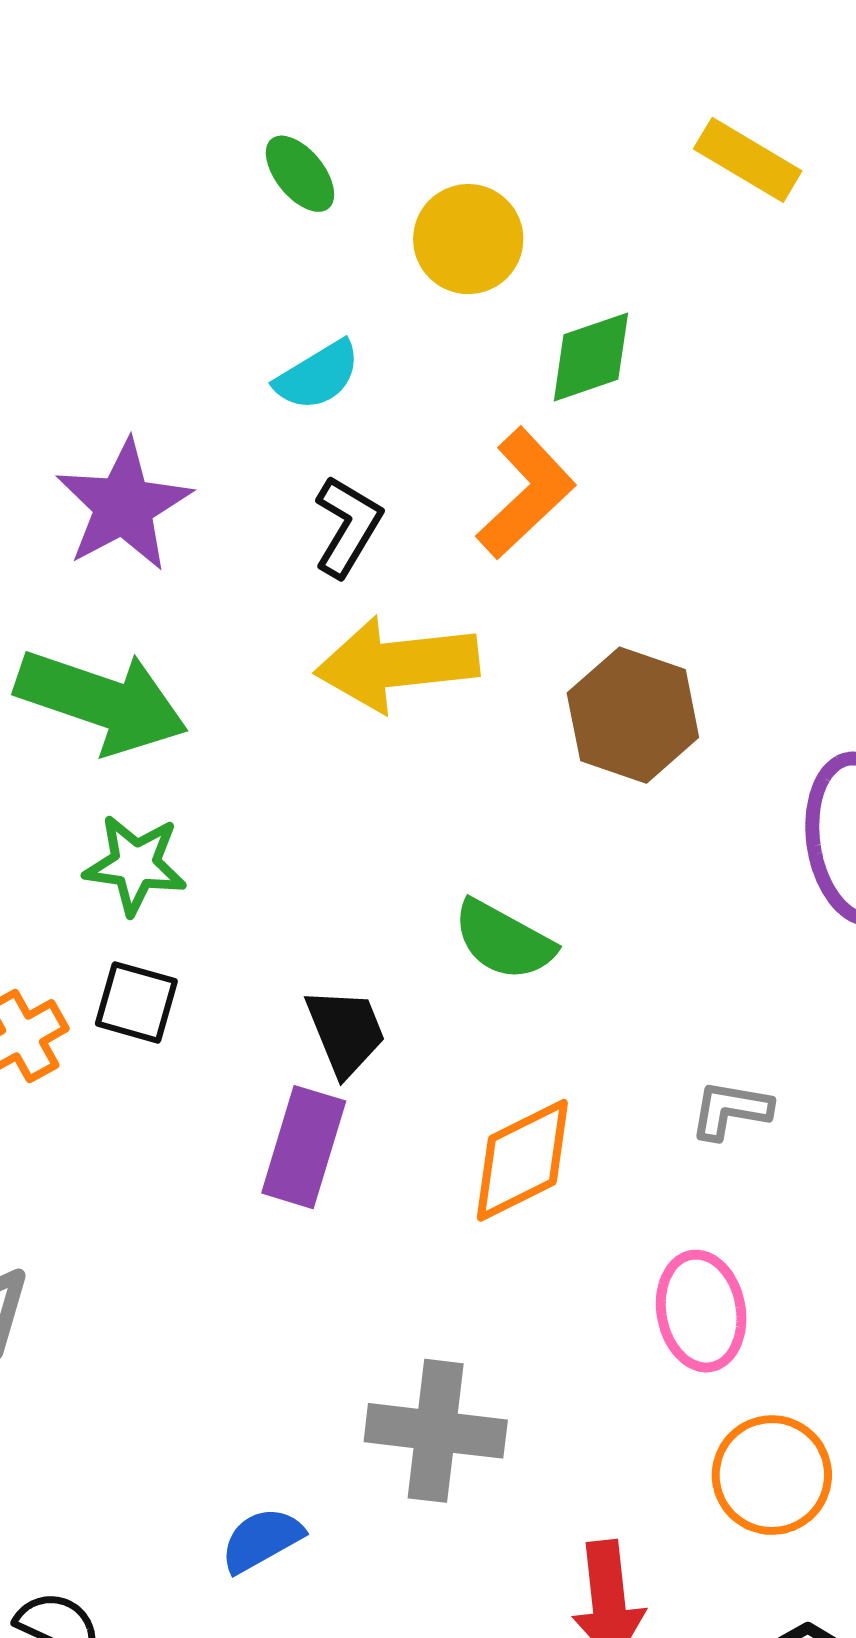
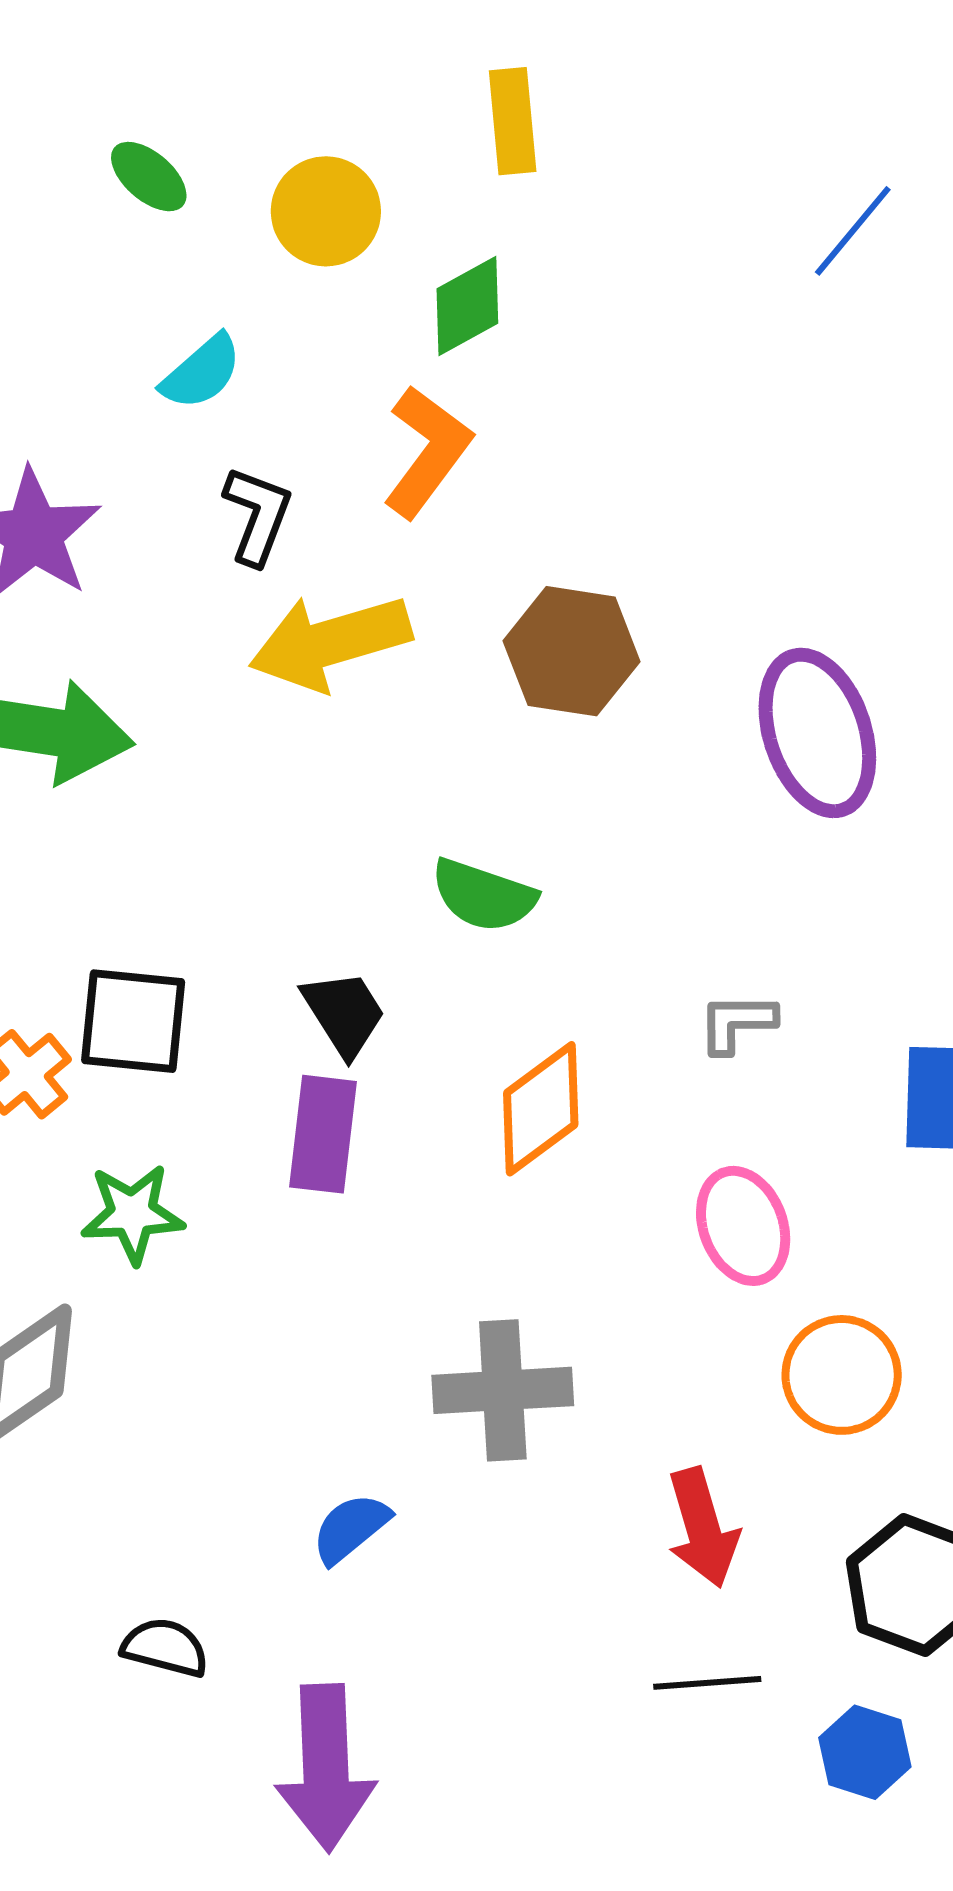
yellow rectangle: (748, 160) -> (513, 121), moved, turned 64
green star: (135, 865) -> (132, 1214), moved
black square: (136, 1002) -> (133, 1021), size x1.4

